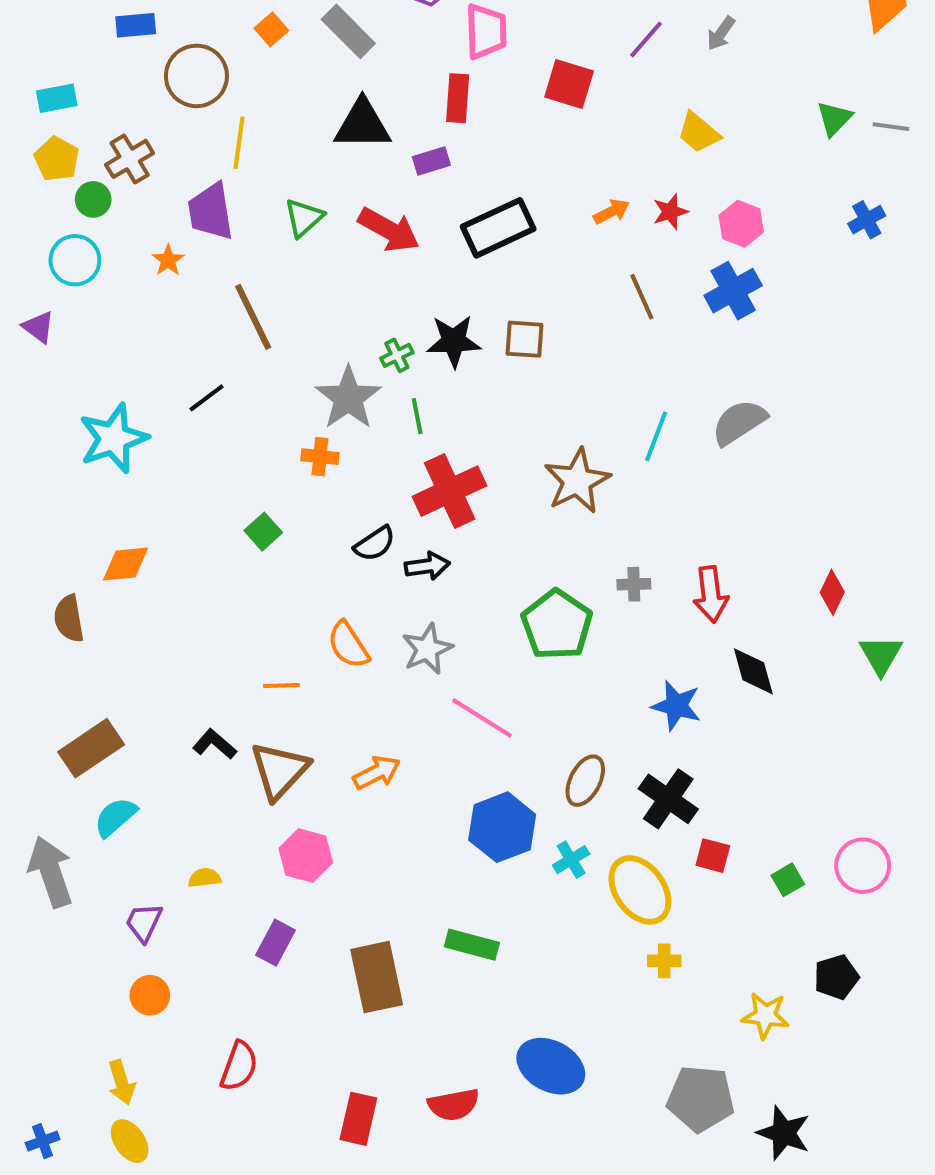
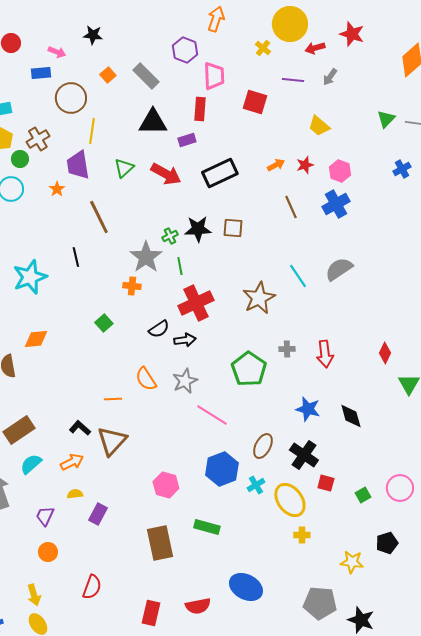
purple line: (646, 39) -> (293, 80), turned 55
black line: (207, 398) -> (76, 257), turned -66
cyan line: (656, 436) -> (298, 276), turned -55
black diamond: (753, 671) -> (351, 416), moved
orange arrow: (377, 773) -> (72, 462), moved
pink hexagon: (306, 856) -> (166, 485), moved
purple rectangle: (275, 943) -> (98, 514), moved

